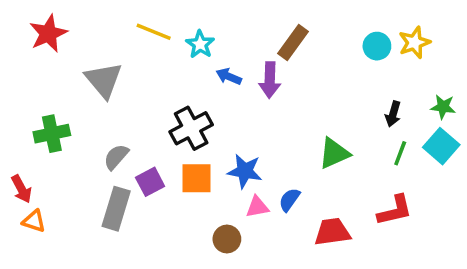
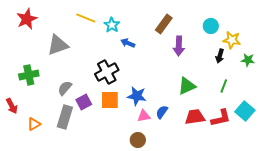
yellow star: (414, 42) -> (232, 40), moved, turned 30
gray triangle: (104, 80) -> (58, 45), turned 50
purple arrow: (270, 80) -> (179, 46), moved
black arrow: (393, 114) -> (220, 56), moved
cyan square: (441, 146) -> (245, 111), moved
orange triangle: (34, 221) -> (34, 124), moved, turned -48
red trapezoid: (332, 232) -> (195, 117), moved
brown circle: (227, 239) -> (138, 140), moved

